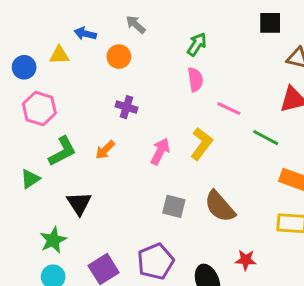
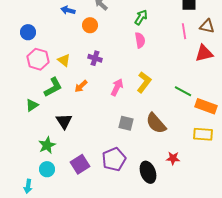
yellow triangle: (59, 55) -> (64, 60), moved, turned 40
pink line: (229, 109) -> (184, 31), moved, turned 56
green line: (266, 138) -> (183, 91), moved

